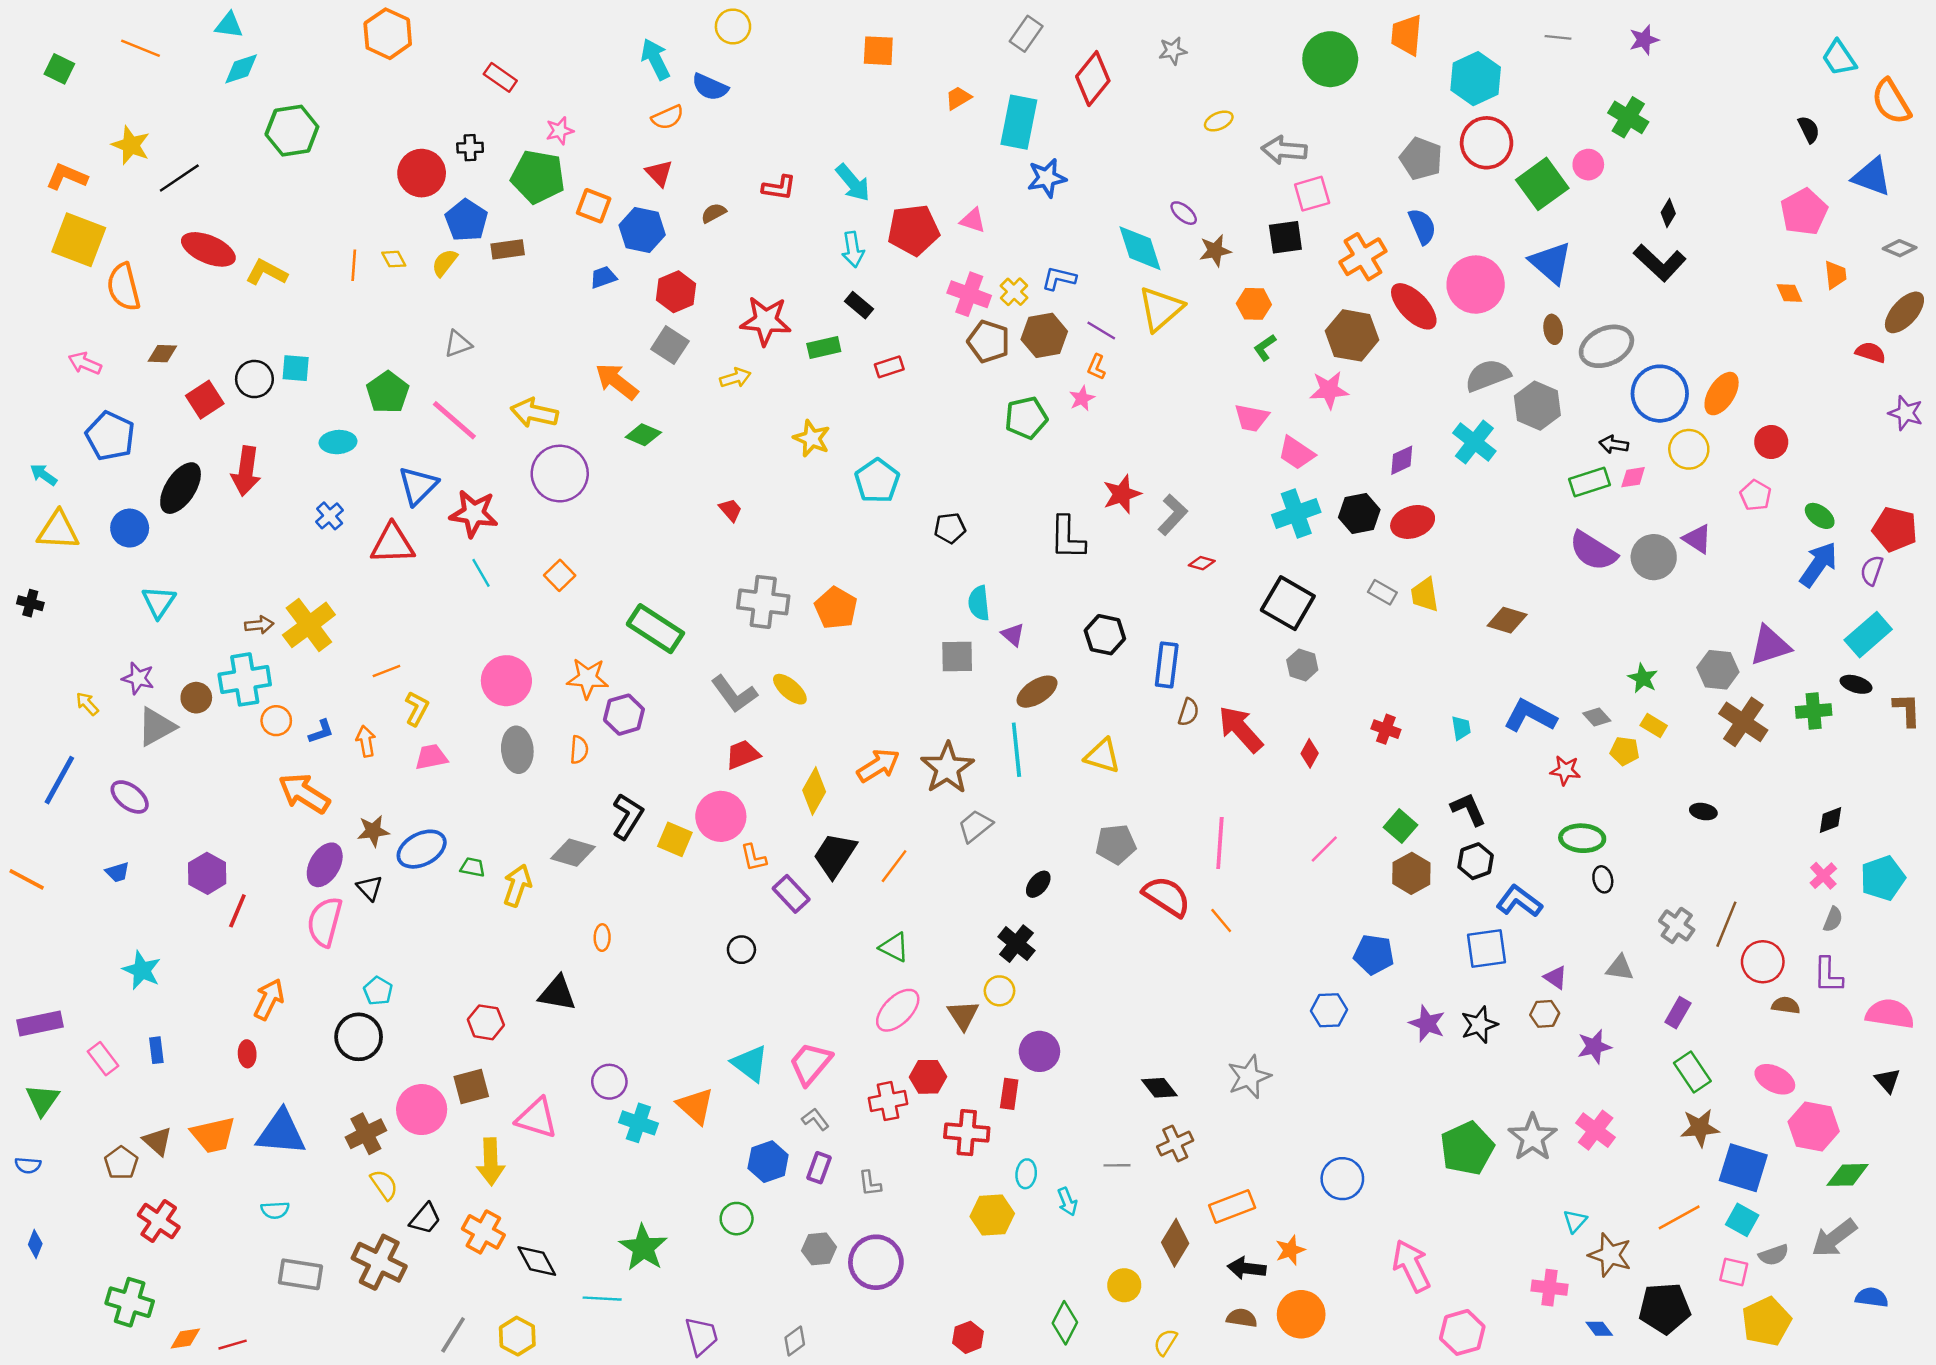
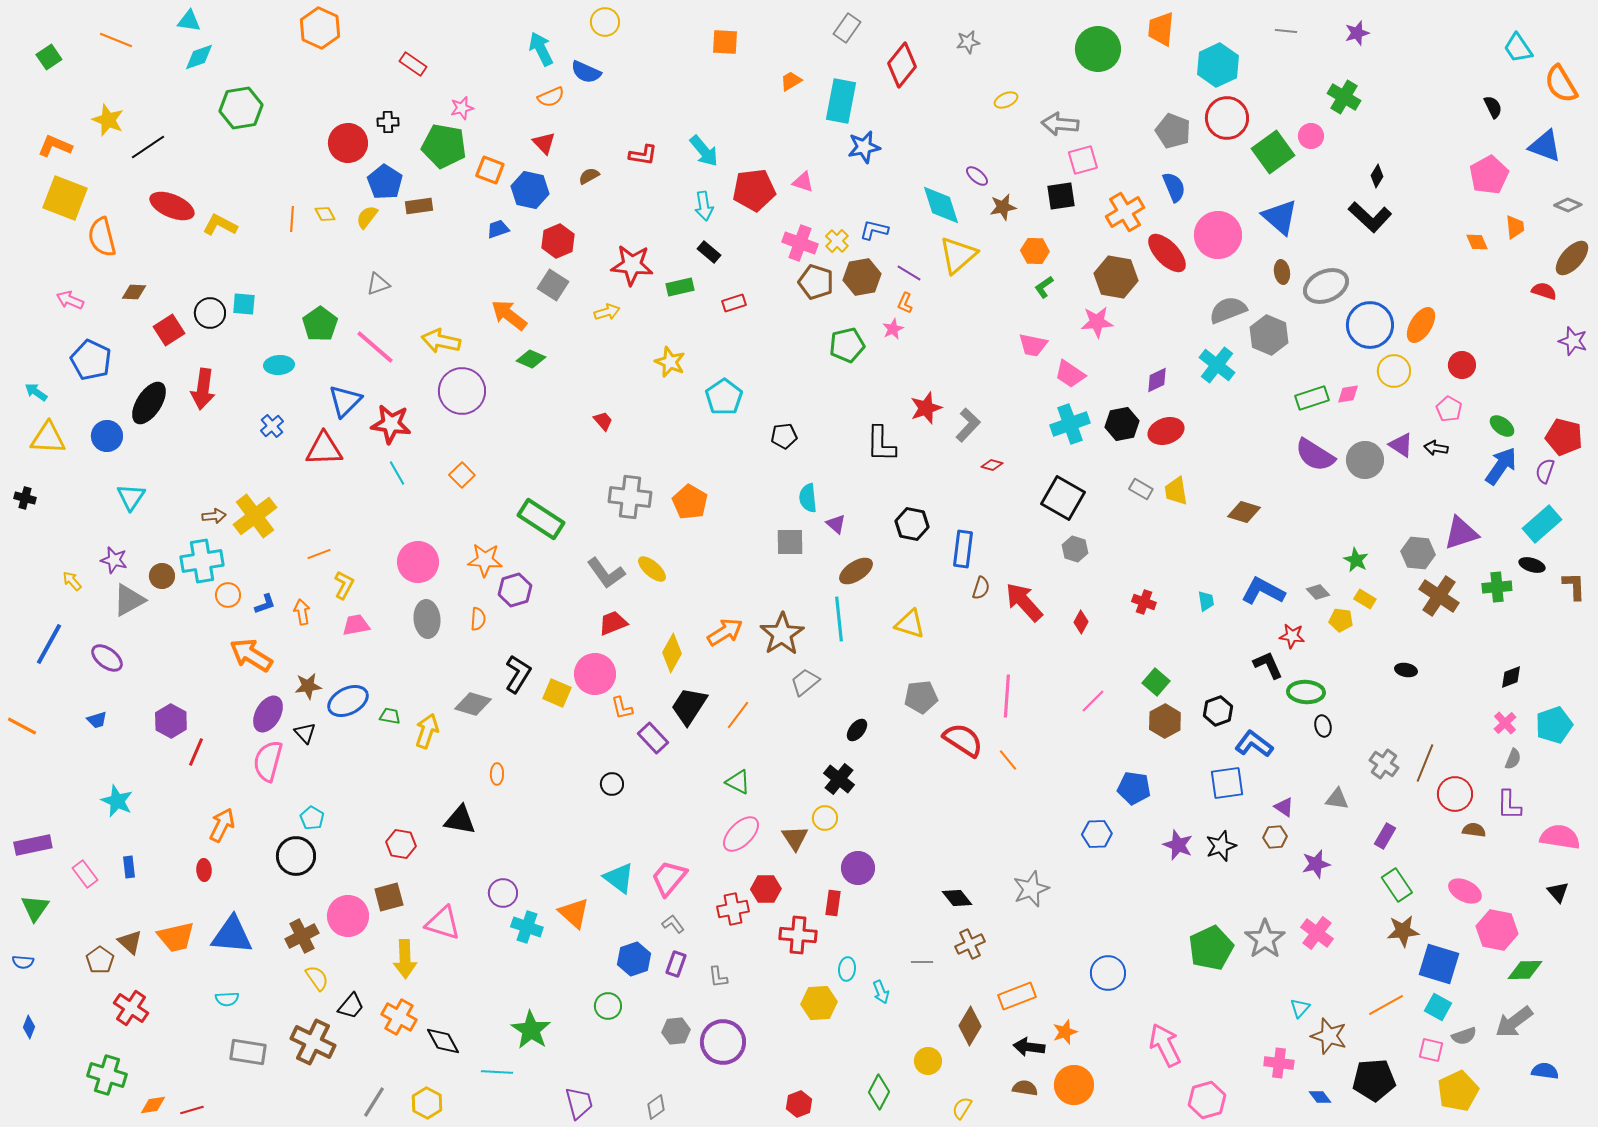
green square: (59, 69) -> (49, 57), turned 30
black arrow: (1614, 444) -> (1436, 448), moved
black L-shape: (1468, 809) -> (1268, 665), moved

